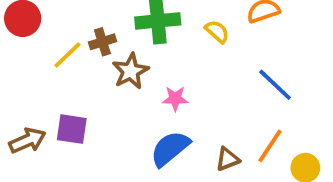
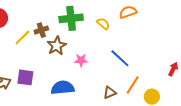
blue line: (275, 85) -> (120, 58), moved
blue semicircle: (170, 149) -> (63, 88), moved, turned 35

